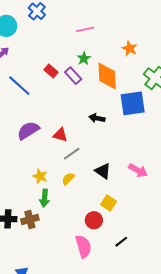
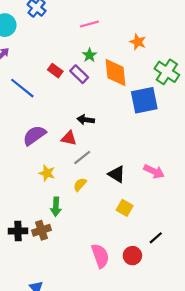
black arrow: (97, 118) -> (86, 120), moved
yellow star: (40, 176) -> (47, 173), moved
red circle: (94, 220) -> (132, 256), moved
black line: (121, 242) -> (156, 238), moved

